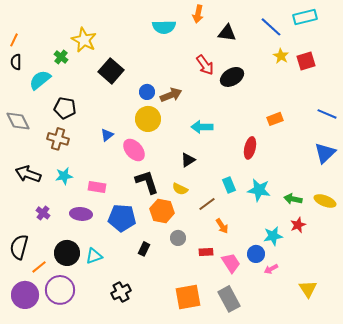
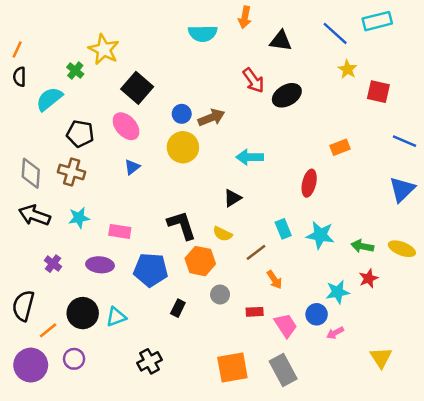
red square: (306, 61) -> (378, 92), moved, turned 30
gray diamond: (18, 121) -> (31, 173), moved, turned 30
pink ellipse: (134, 150) -> (126, 126), moved
purple circle: (60, 290) -> (74, 359), size x0.6

